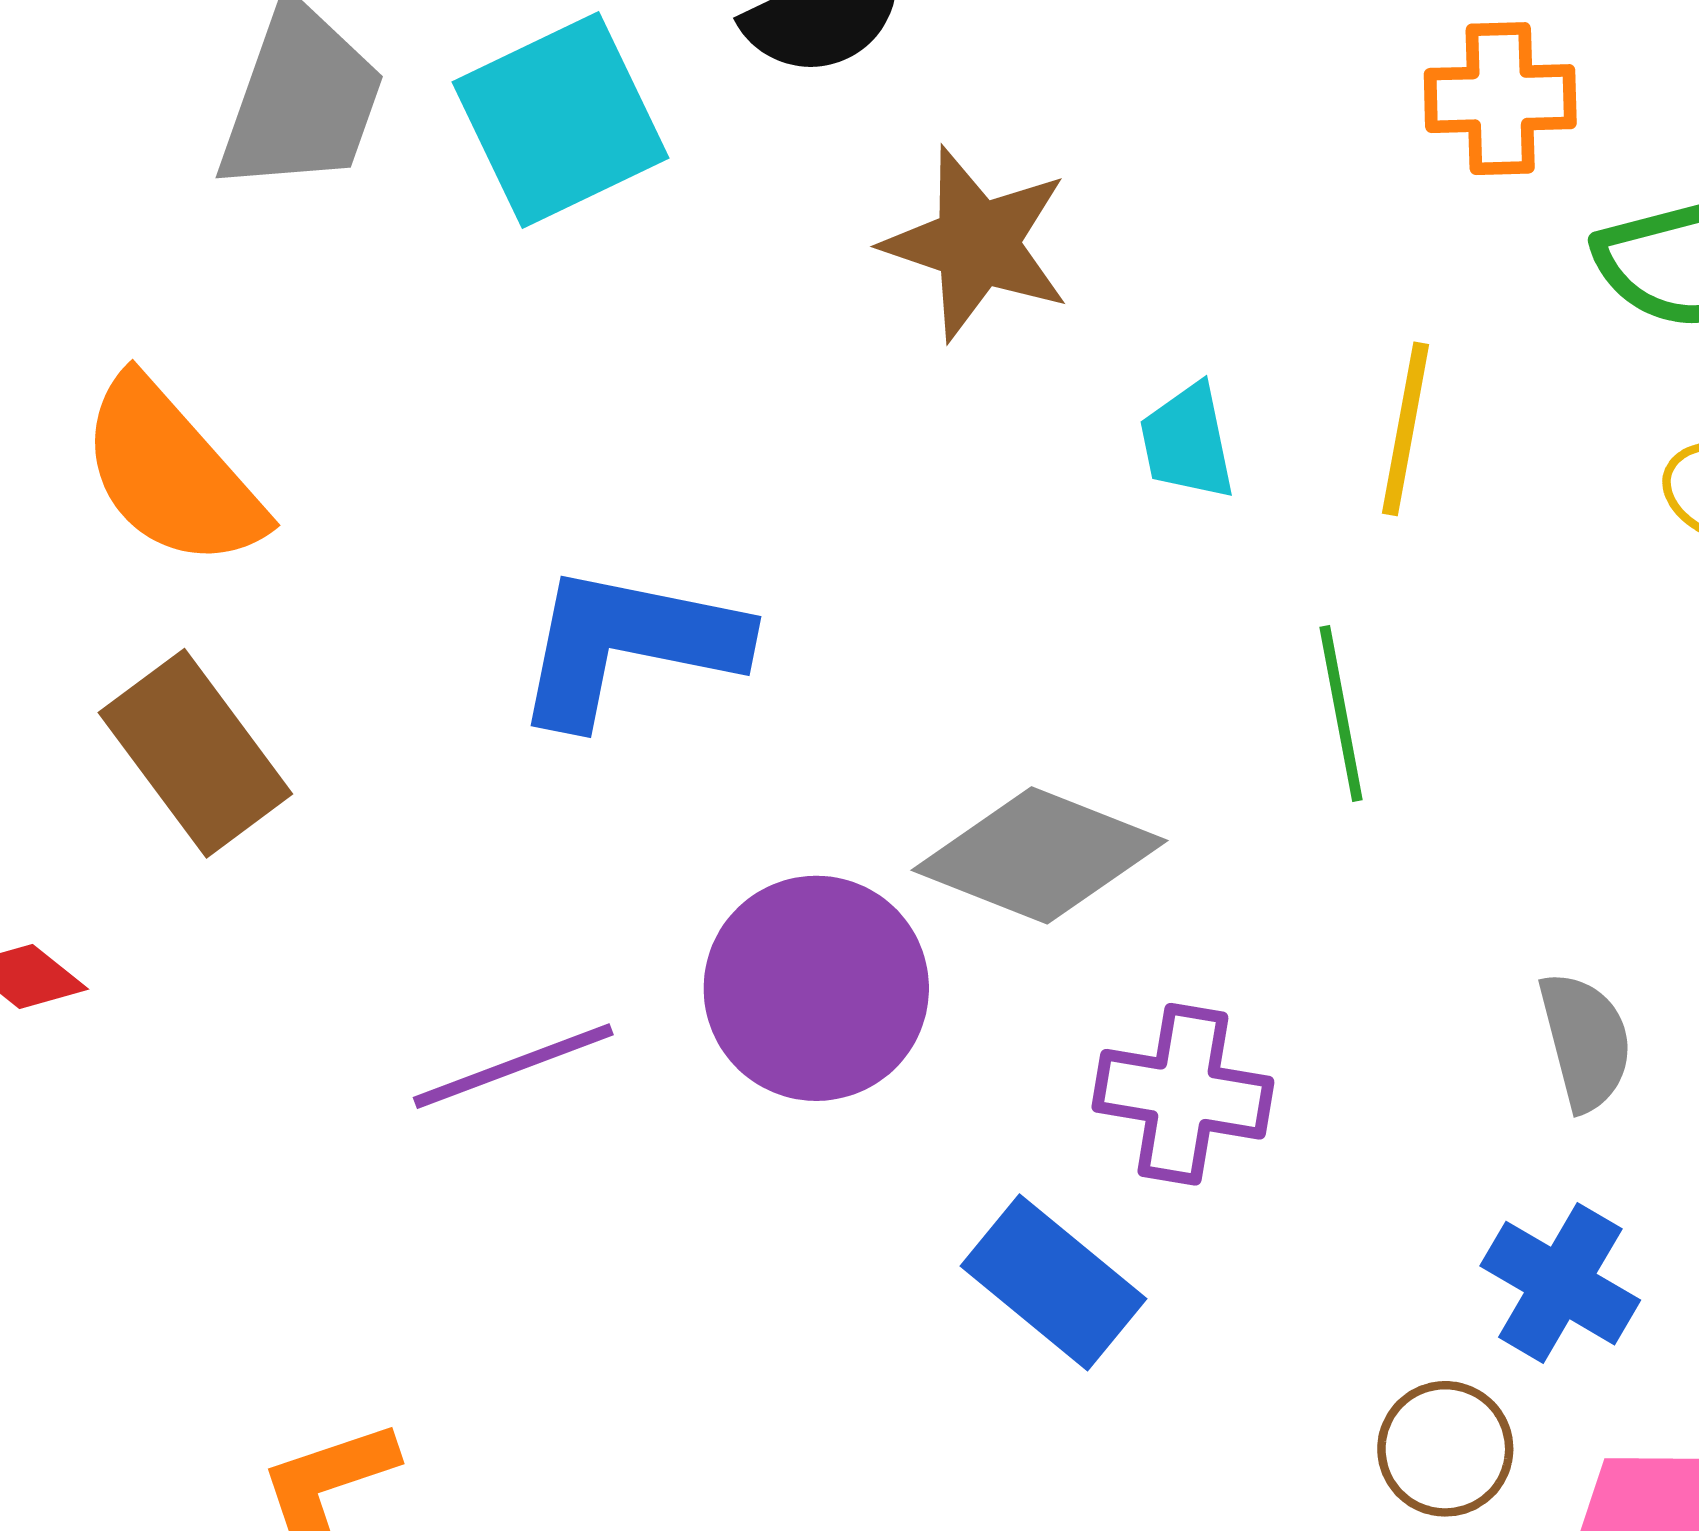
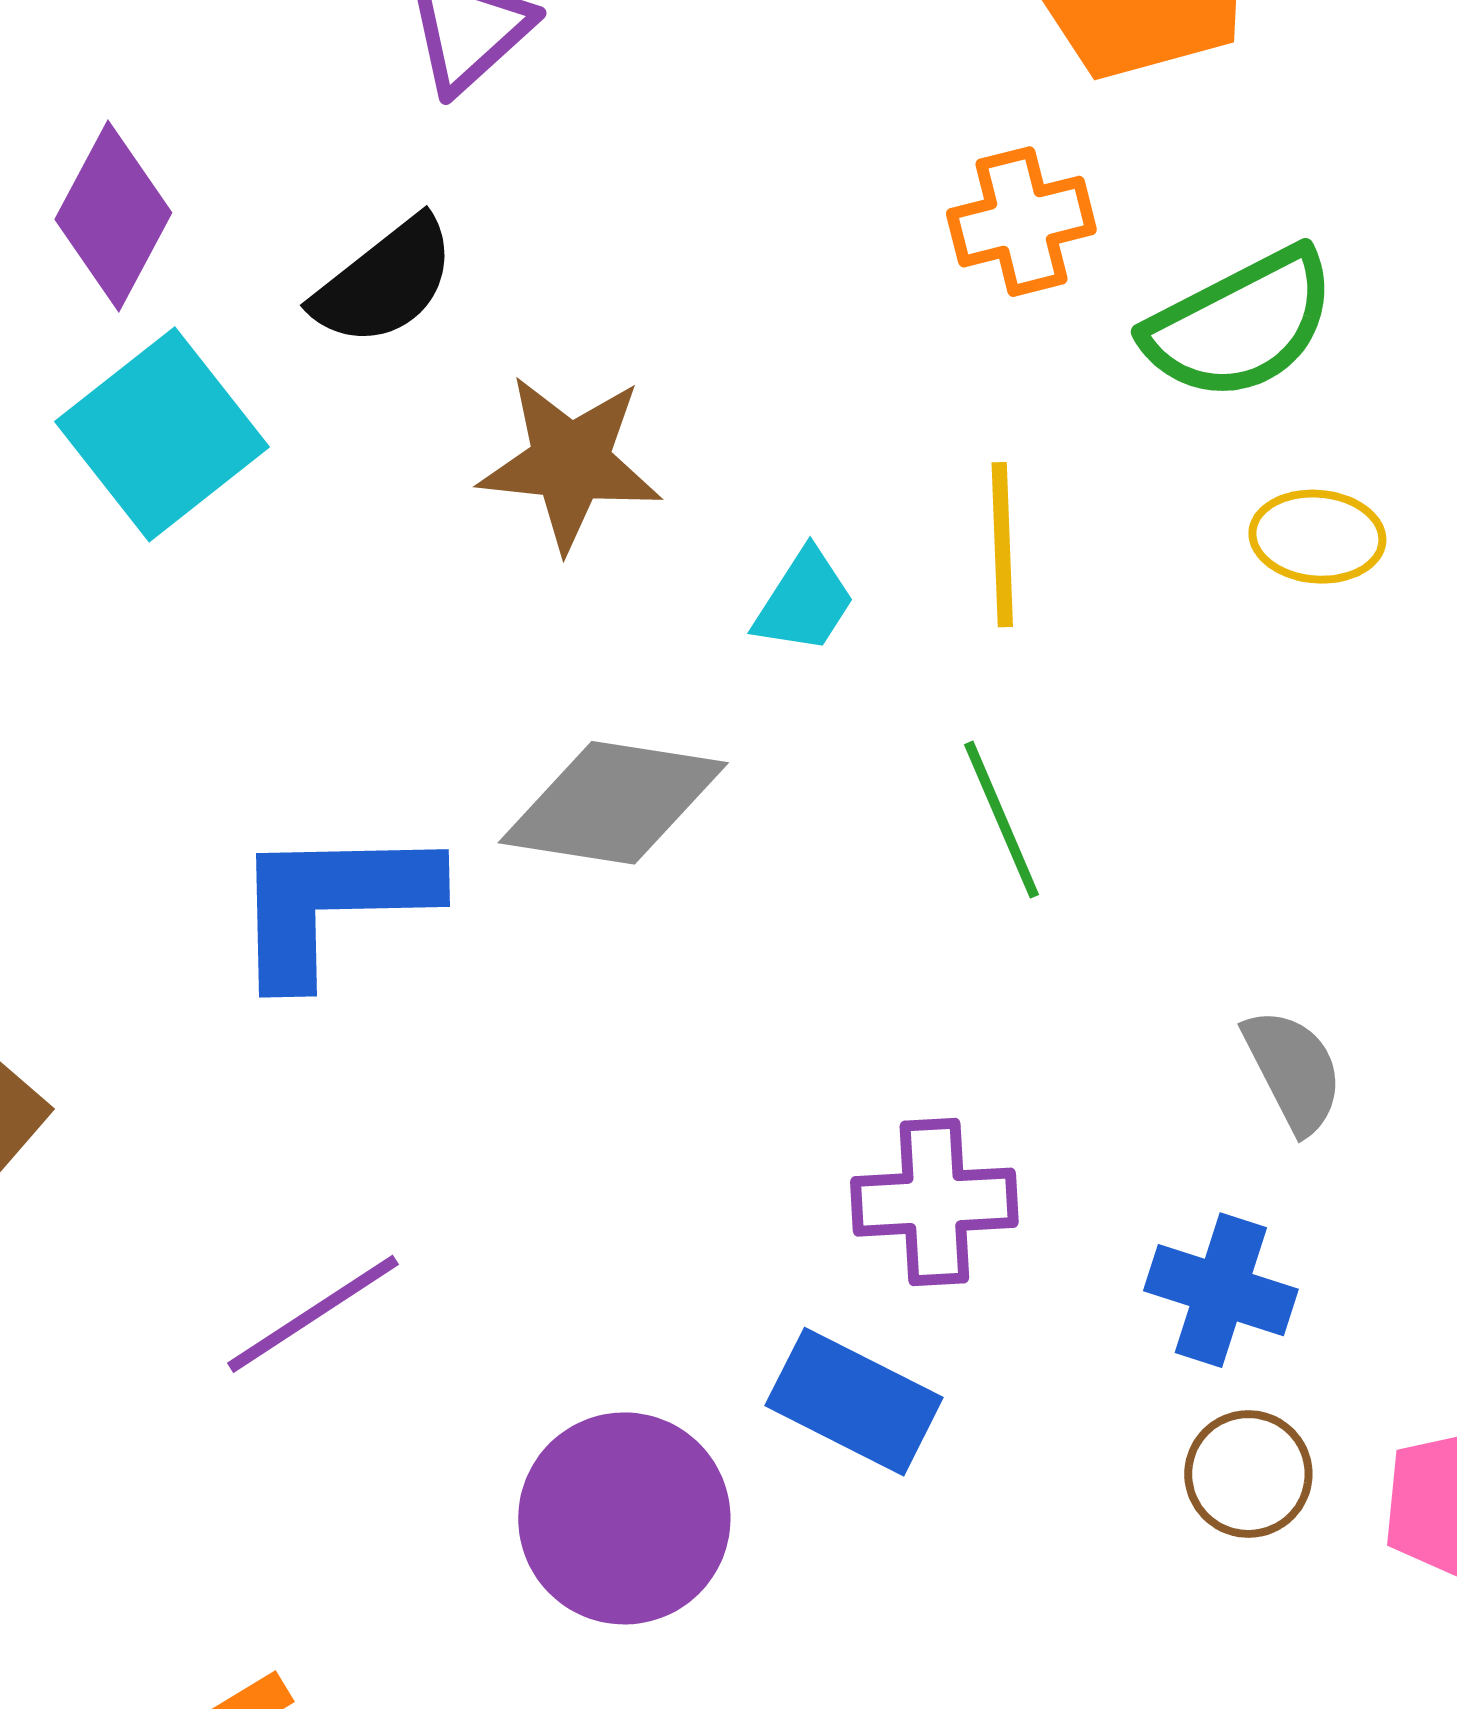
cyan trapezoid: (1187, 442) -> (804, 601), turned -123
gray diamond: (1039, 855) -> (613, 803), moved
purple circle: (816, 988) -> (624, 1518), moved
blue cross: (1560, 1283) -> (1221, 1290), moved

